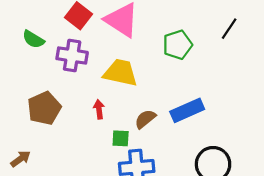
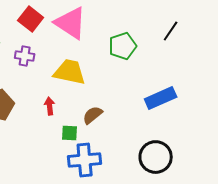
purple cross: (72, 56) -> (25, 56), size x0.7
blue rectangle: (187, 110) -> (161, 98), moved

